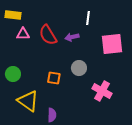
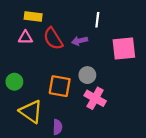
yellow rectangle: (13, 15) -> (33, 16), moved
orange square: (54, 78) -> (60, 86), size x1.5
pink cross: (102, 91) -> (95, 98), moved

